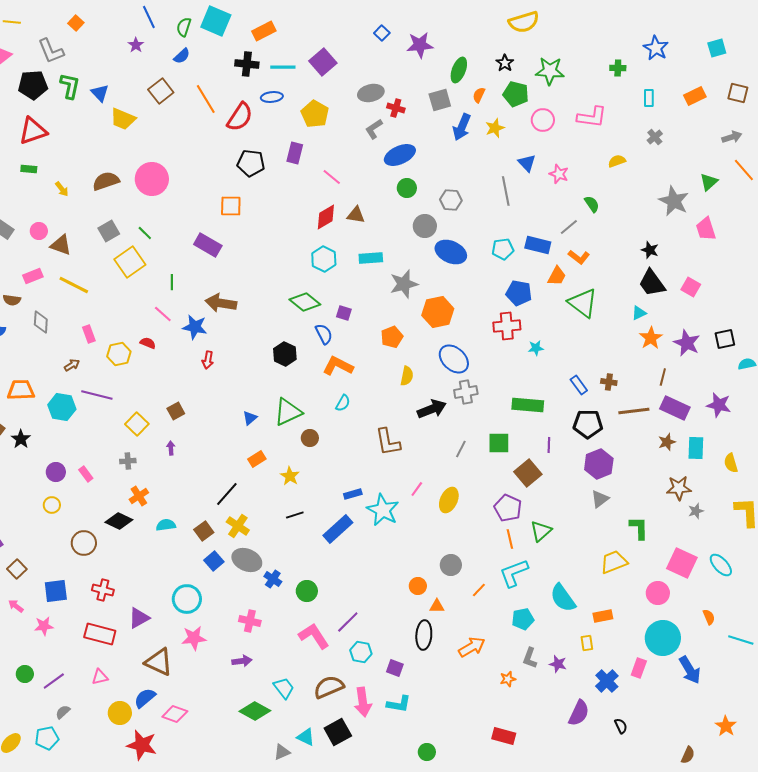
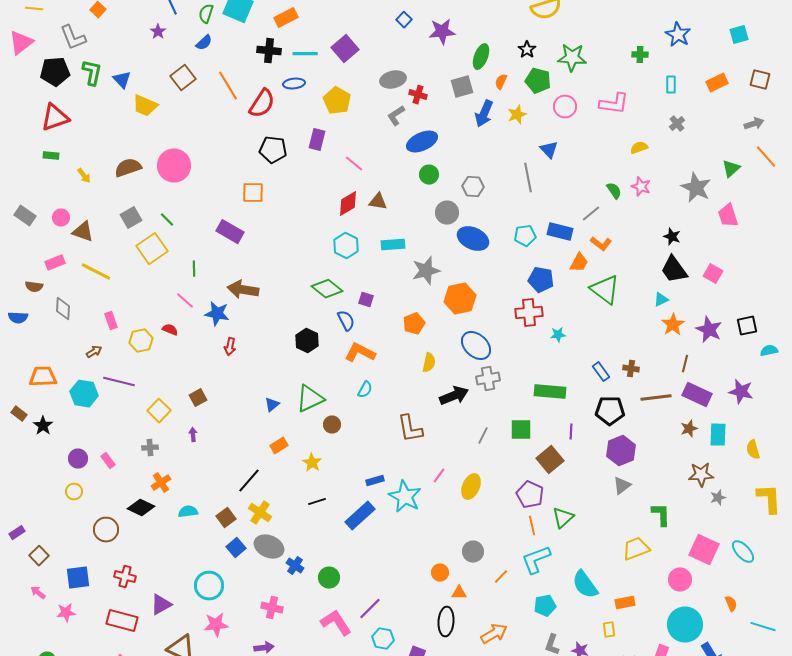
pink star: (559, 174) -> (641, 187), moved

